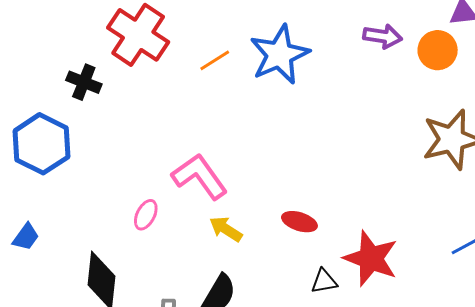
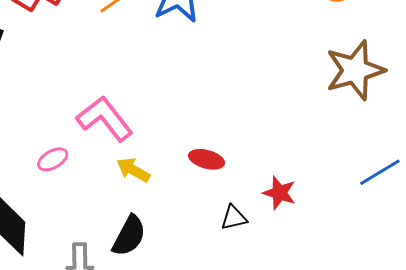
pink ellipse: (146, 215) -> (53, 159), turned 36
red star: (371, 258) -> (279, 193), size x0.6

